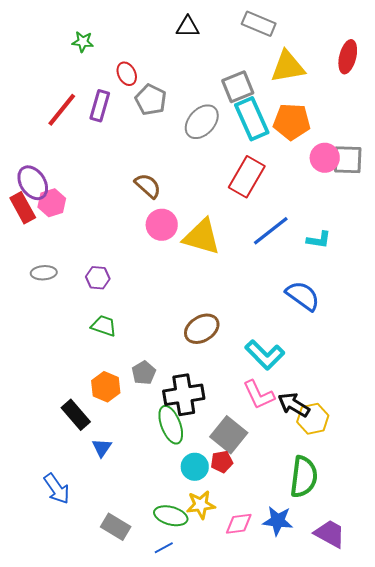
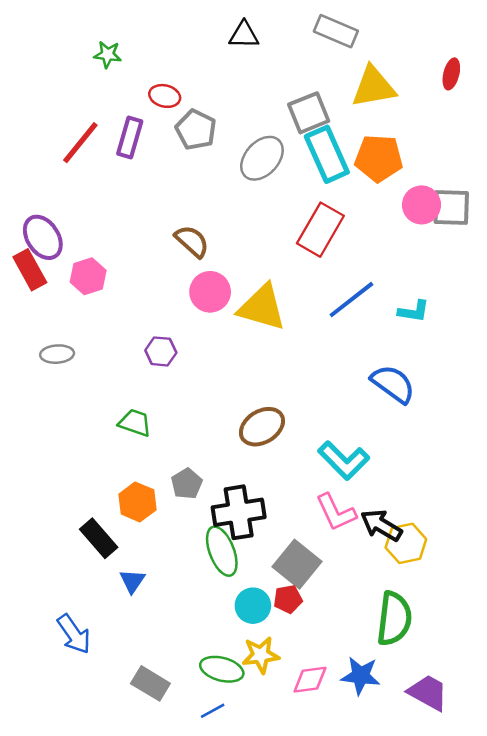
red ellipse: (348, 57) -> (451, 74), size x0.7
red ellipse: (127, 74) -> (165, 96), turned -50
pink hexagon: (52, 203) -> (88, 276), moved
purple hexagon: (98, 278) -> (161, 351), moved

